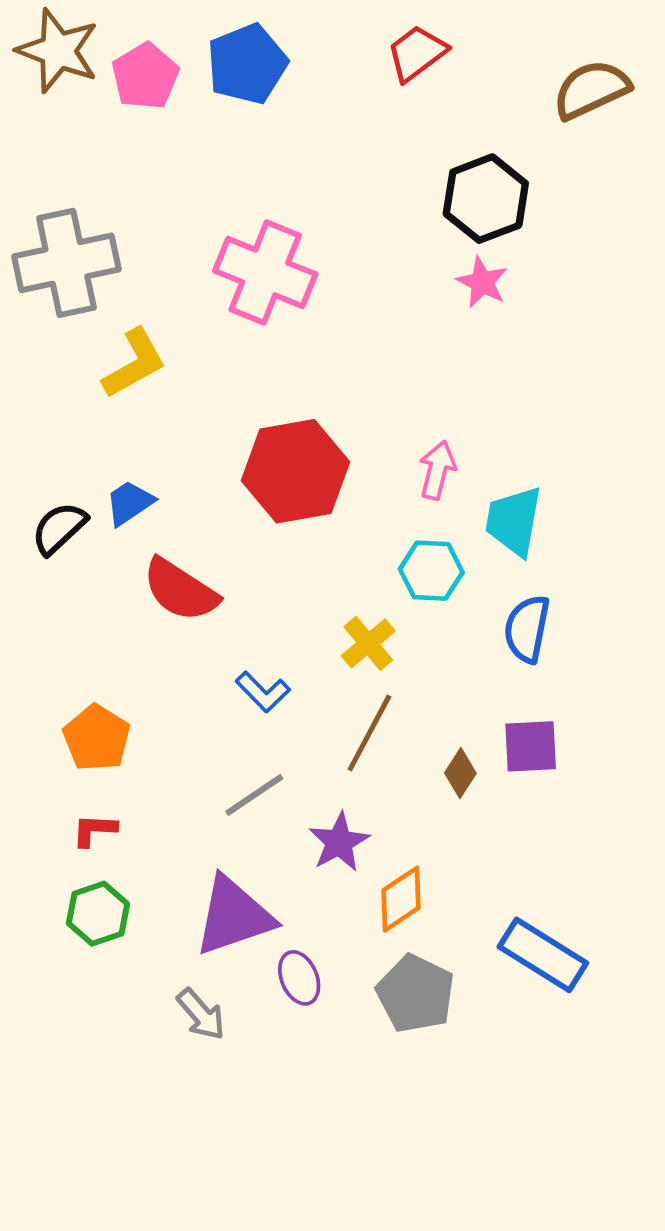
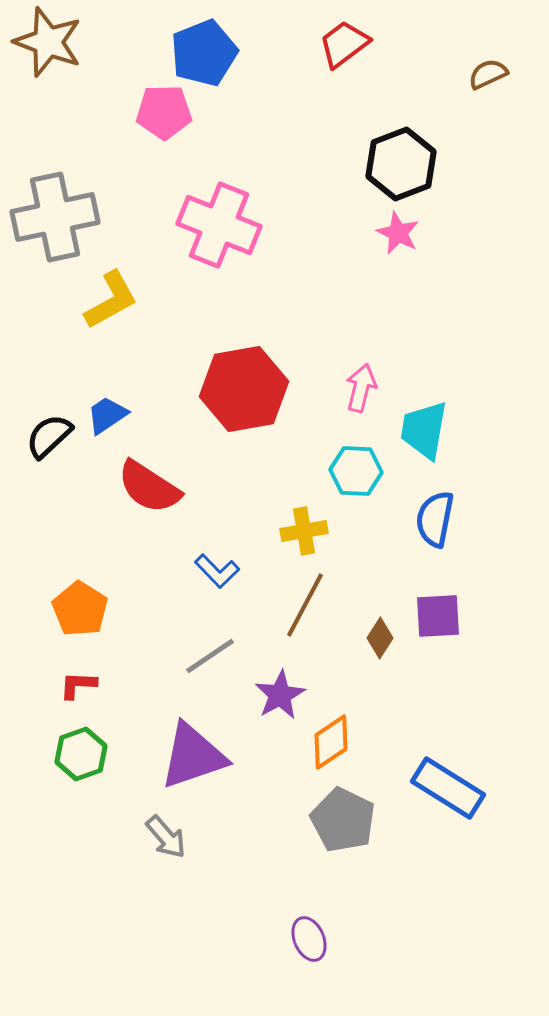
pink pentagon: (145, 76) -> (164, 112), moved, turned 30
brown semicircle: (591, 89) -> (488, 74), size x0.6
yellow cross: (368, 643) -> (304, 531), turned 30
purple ellipse: (299, 978) -> (309, 939), moved

